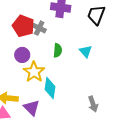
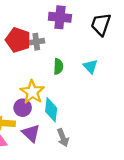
gray cross: (39, 28) -> (36, 42), turned -32
purple circle: (22, 55) -> (23, 108), moved
gray arrow: (93, 104) -> (63, 138), moved

